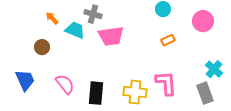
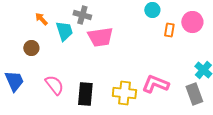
cyan trapezoid: (75, 30) -> (64, 31), turned 50
orange rectangle: (168, 40) -> (169, 30), moved, turned -56
pink L-shape: (166, 83) -> (155, 84), turned -64

